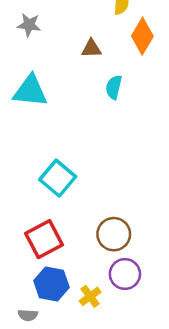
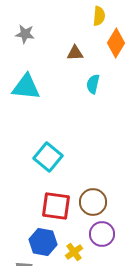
red square: (44, 239) -> (56, 206), moved, turned 36

